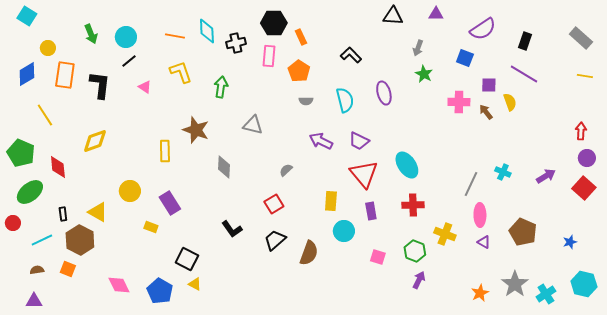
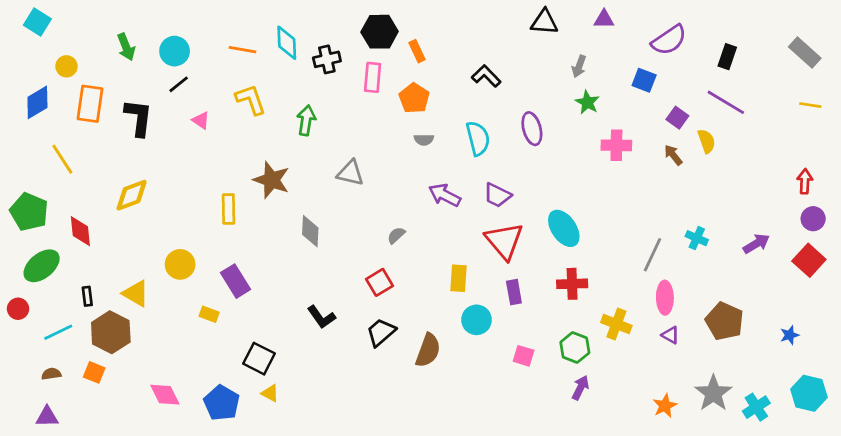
purple square: (489, 85) -> (677, 118), turned 35
pink cross: (459, 102) -> (616, 145), moved

